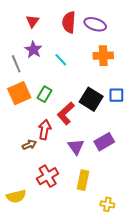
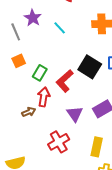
orange square: (19, 93) -> (19, 61), size x0.6
green rectangle: (45, 94) -> (40, 73), moved
red cross: (48, 176) -> (59, 142), moved
yellow rectangle: (83, 180) -> (97, 147), moved

